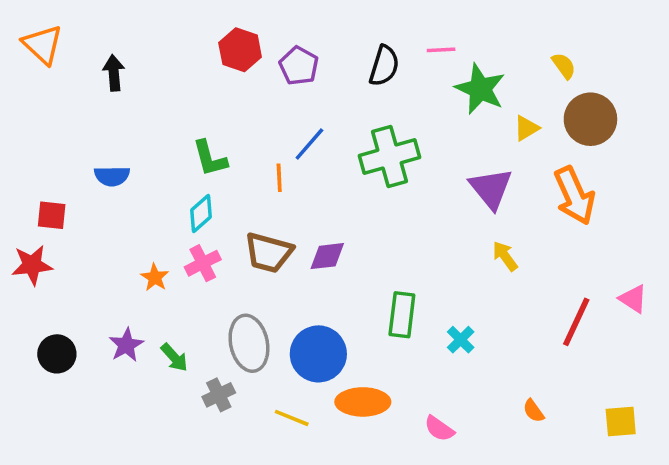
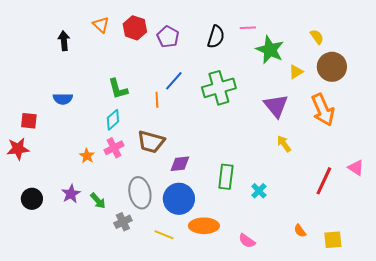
orange triangle: (43, 44) -> (101, 25), moved, size x0.7
purple diamond: (327, 256) -> (180, 164), moved
yellow square: (621, 422) -> (333, 240), moved

